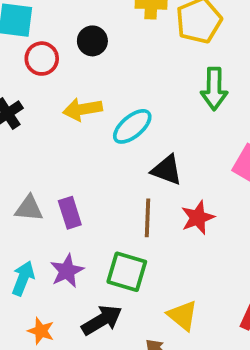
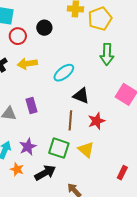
yellow arrow: (83, 109) -> (27, 64), moved
purple rectangle: (70, 213) -> (32, 105), moved
yellow triangle: (183, 315) -> (86, 150), moved
orange star: (41, 331) -> (17, 169), moved

